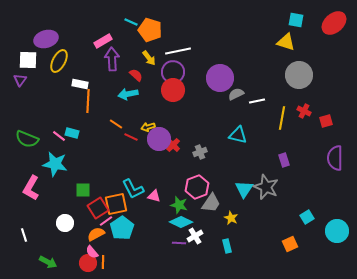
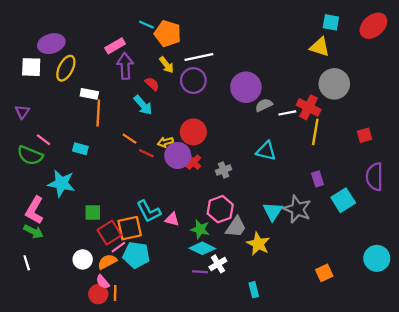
purple triangle: (20, 80) -> (22, 112), moved
red circle: (173, 90) -> (193, 132), moved
cyan arrow: (128, 94) -> (143, 105), turned -120
red cross: (304, 111) -> (309, 107), moved, size x1.5
pink line: (59, 136) -> (43, 140), moved
cyan square: (307, 217) -> (343, 200), moved, size x1.5
yellow star: (231, 218) -> (258, 244), size x1.5
white circle: (65, 223) -> (83, 259), moved
cyan pentagon: (122, 228) -> (136, 255), turned -30
cyan rectangle: (227, 246) -> (254, 290), moved
green arrow: (48, 262) -> (33, 231), moved

